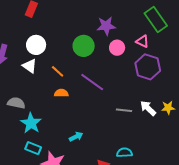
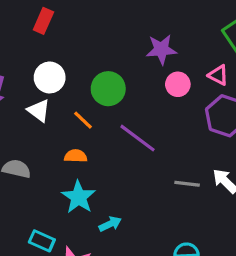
green circle: (84, 46) -> (108, 89), moved
orange semicircle: (61, 93) -> (76, 156), moved
cyan star: (31, 123) -> (79, 197), moved

